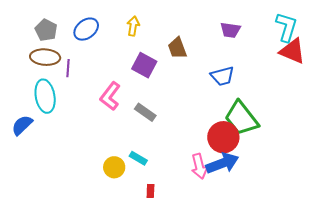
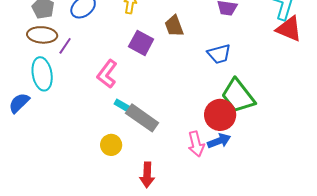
purple line: (68, 68) -> (65, 46), turned 30
gray rectangle: (145, 112) -> (142, 118), moved, size x1.5
cyan rectangle: (138, 158) -> (123, 106), moved
blue arrow: (222, 163) -> (219, 141), size x0.7

